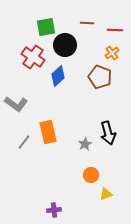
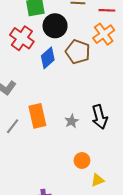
orange cross: (112, 53) -> (104, 34), size x1.5
brown pentagon: (100, 77) -> (78, 52), moved
gray star: (85, 144) -> (72, 121), moved

